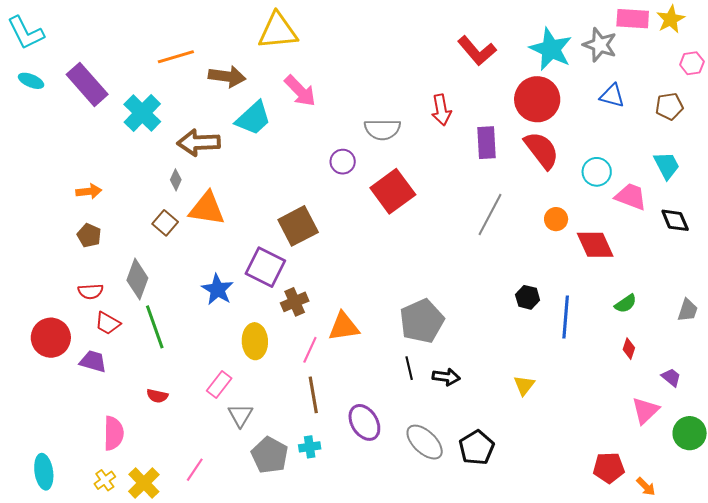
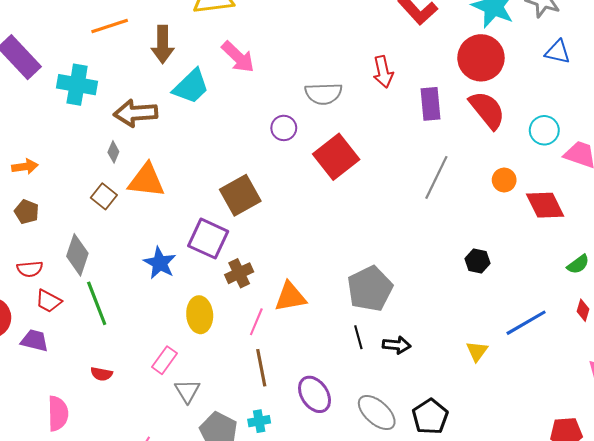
brown arrow: (227, 76) -> (163, 44), turned 84
cyan cross: (142, 113) -> (77, 85), turned -33
blue line: (566, 317) -> (526, 323), moved, turned 57

